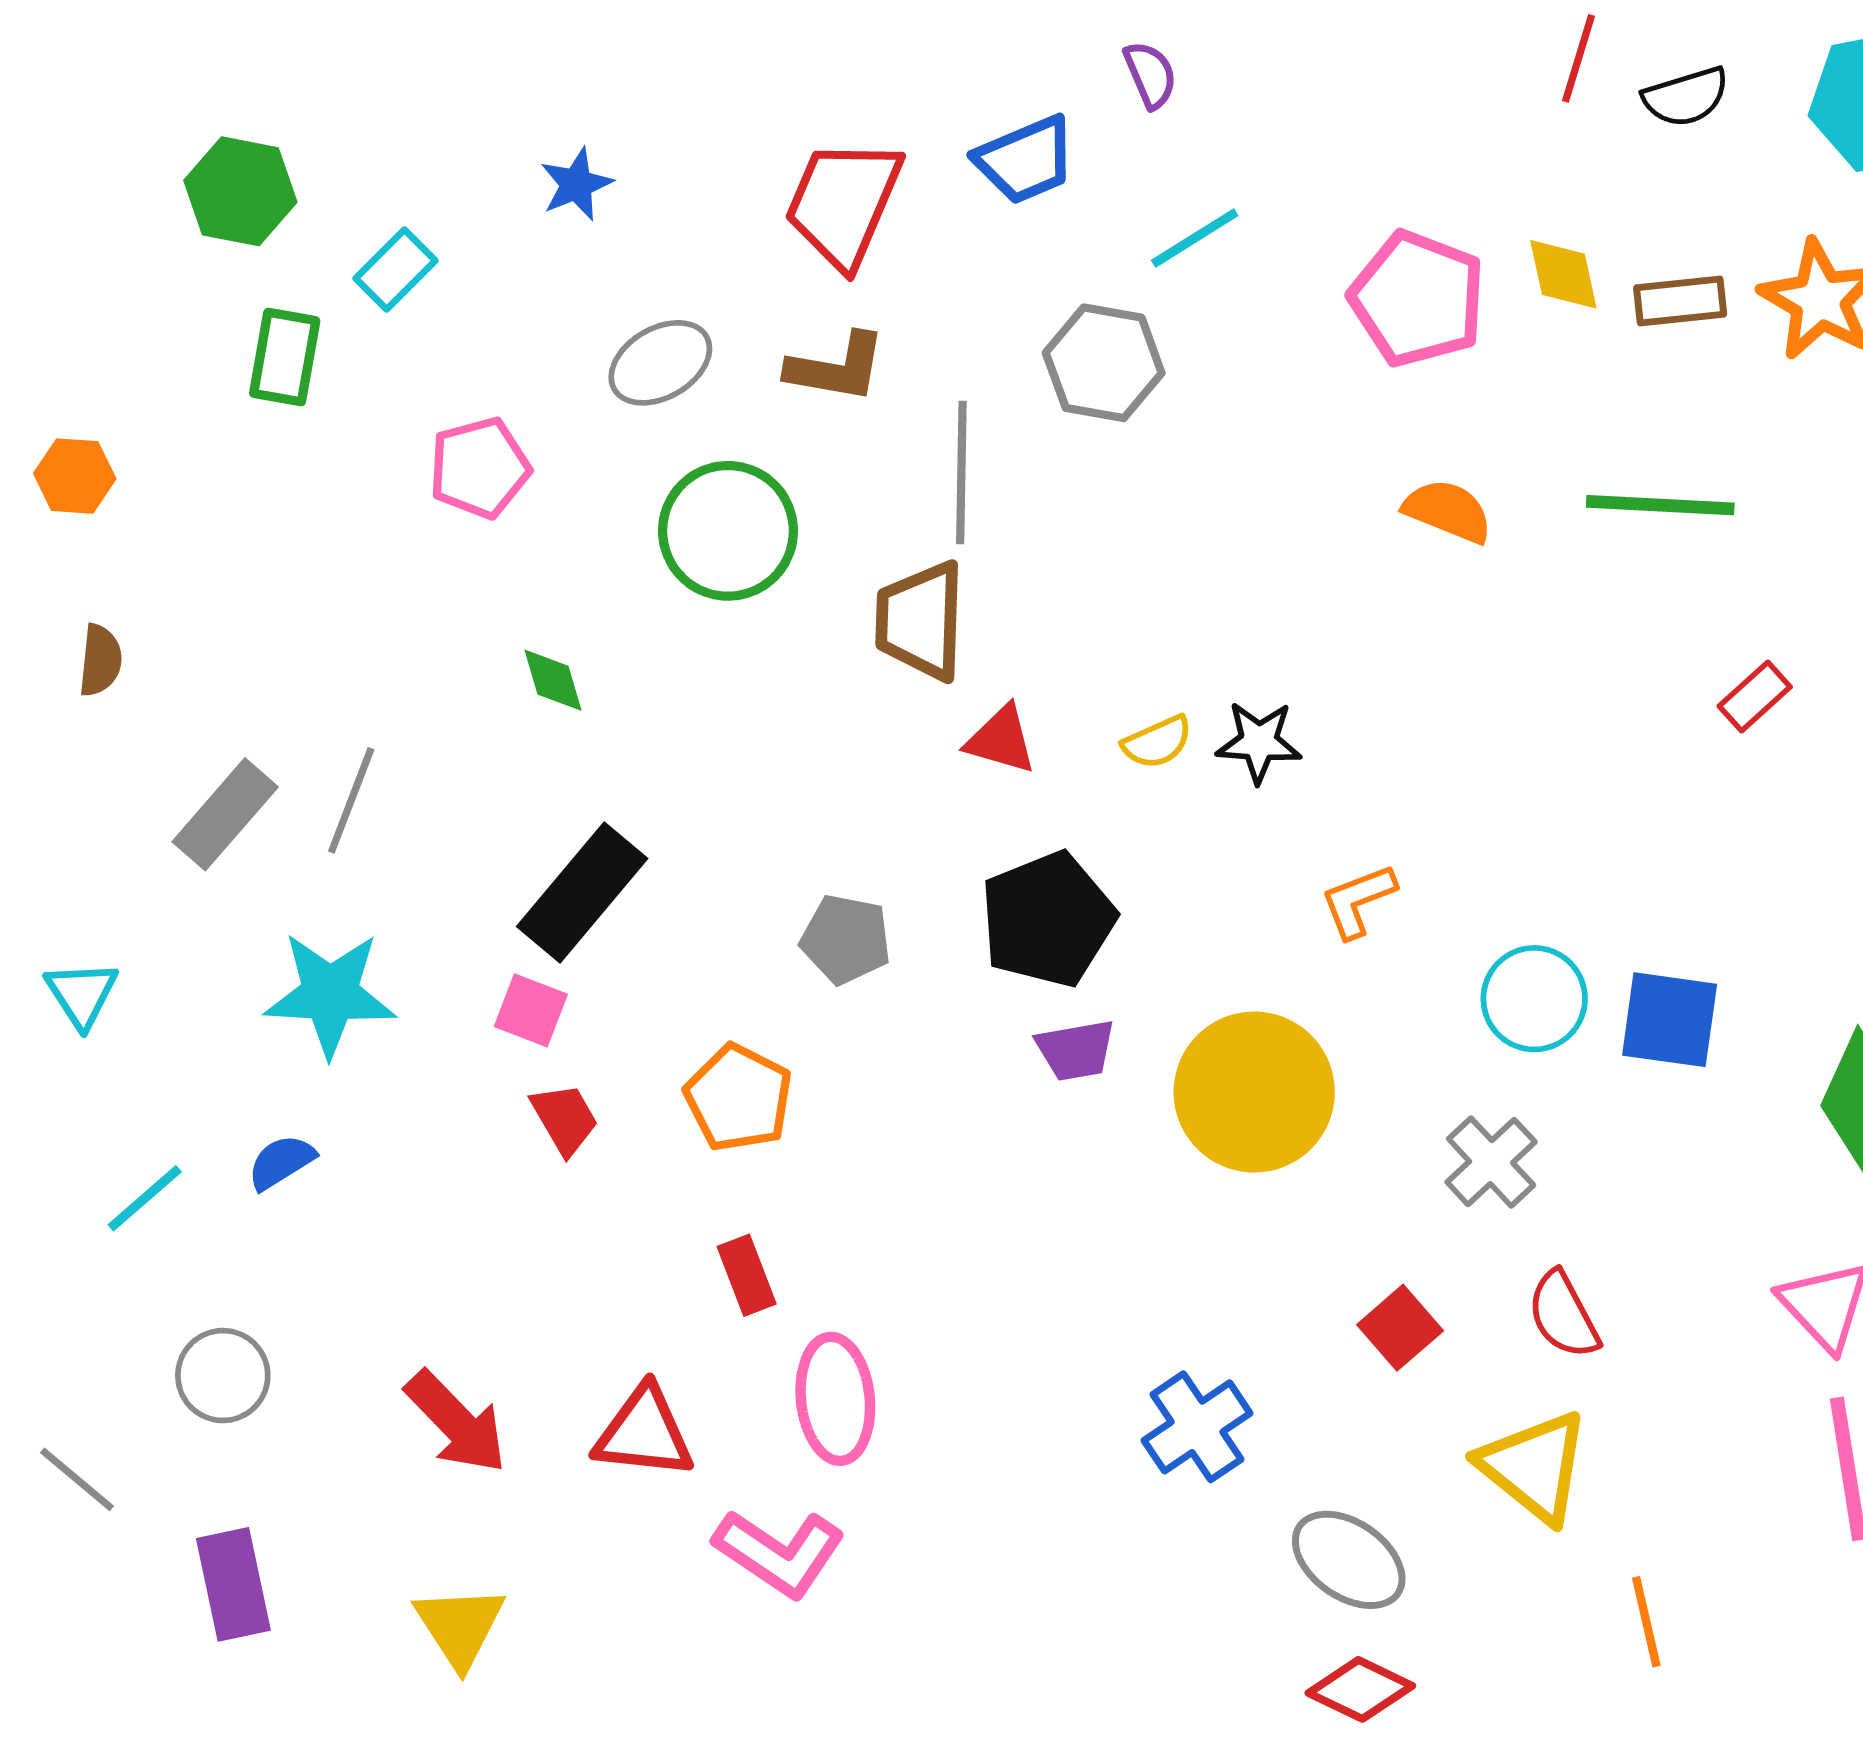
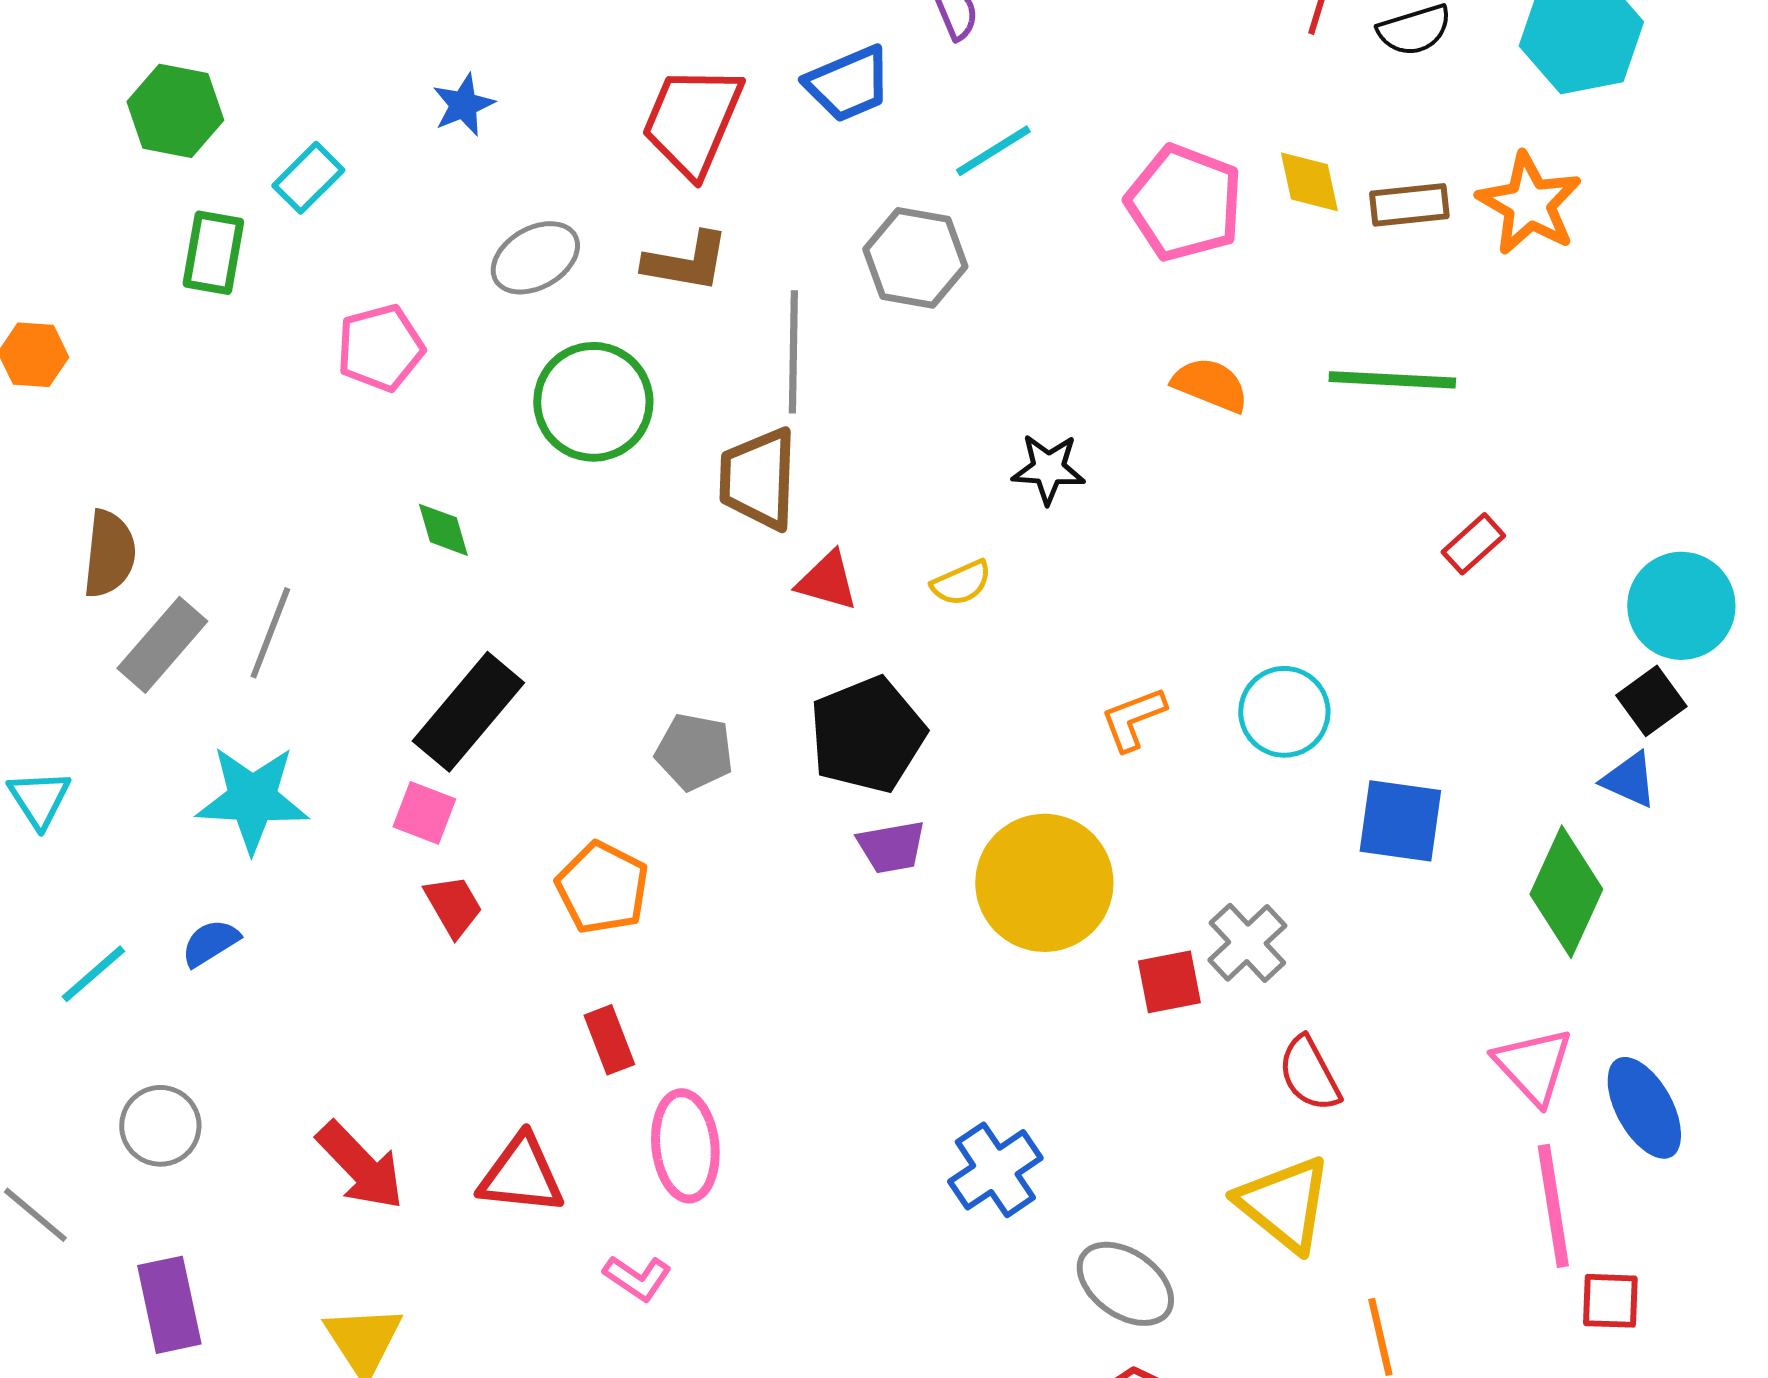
brown semicircle: (100, 660) -> (109, 554), moved, size x1.4
black star: (1259, 742) -> (1048, 469), moved
cyan circle: (1534, 999) -> (1284, 712), moved
red square: (1400, 1328) -> (1169, 982), moved, turned 30
pink L-shape: (779, 1553) -> (637, 1278), size x0.6

